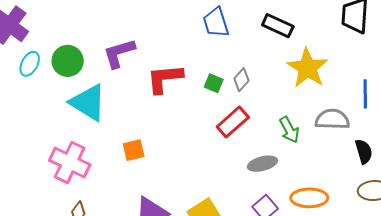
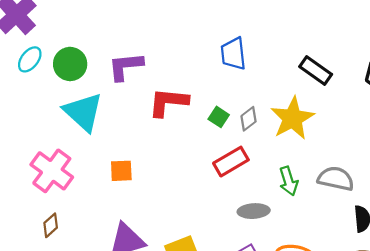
black rectangle: (278, 26) -> (316, 70), moved
yellow star: (308, 68) -> (292, 118), moved

